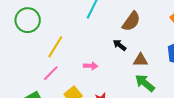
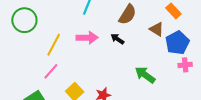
brown triangle: (141, 60) -> (157, 29), moved, turned 35
pink arrow: (91, 66) -> (87, 38), moved, size x1.5

